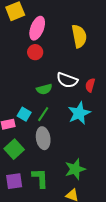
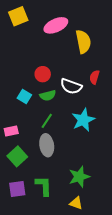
pink ellipse: (37, 28) -> (56, 25), moved, turned 45
red circle: (35, 52) -> (43, 74), moved
red semicircle: (90, 85) -> (94, 77), moved
cyan square: (24, 114) -> (24, 96), moved

